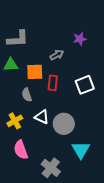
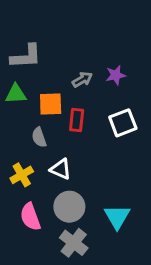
purple star: (80, 39) -> (116, 75), moved
gray circle: (64, 124) -> (69, 207), moved

